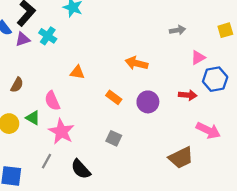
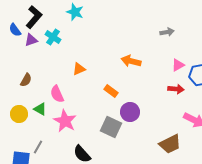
pink triangle: (198, 58) -> (178, 65), moved
orange triangle: (77, 72) -> (79, 69), turned -32
purple circle: (148, 102) -> (130, 112), moved
gray square: (114, 138) -> (111, 127), size x1.5
gray line: (47, 161) -> (38, 147), moved

